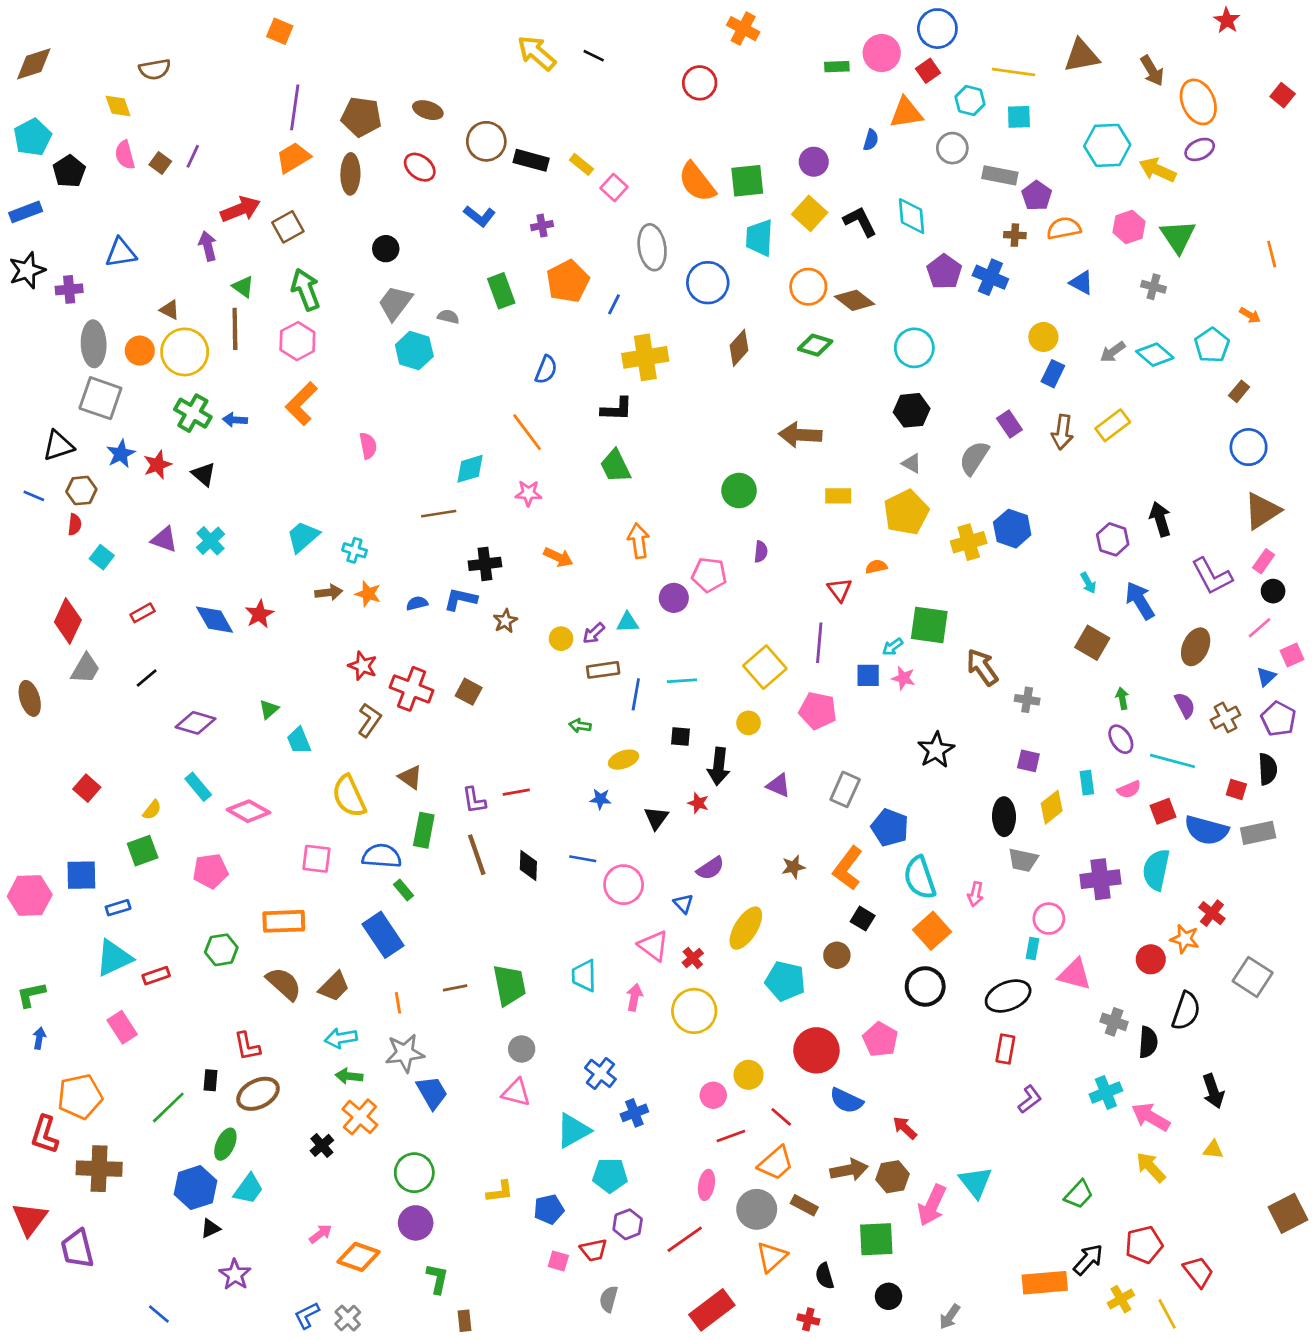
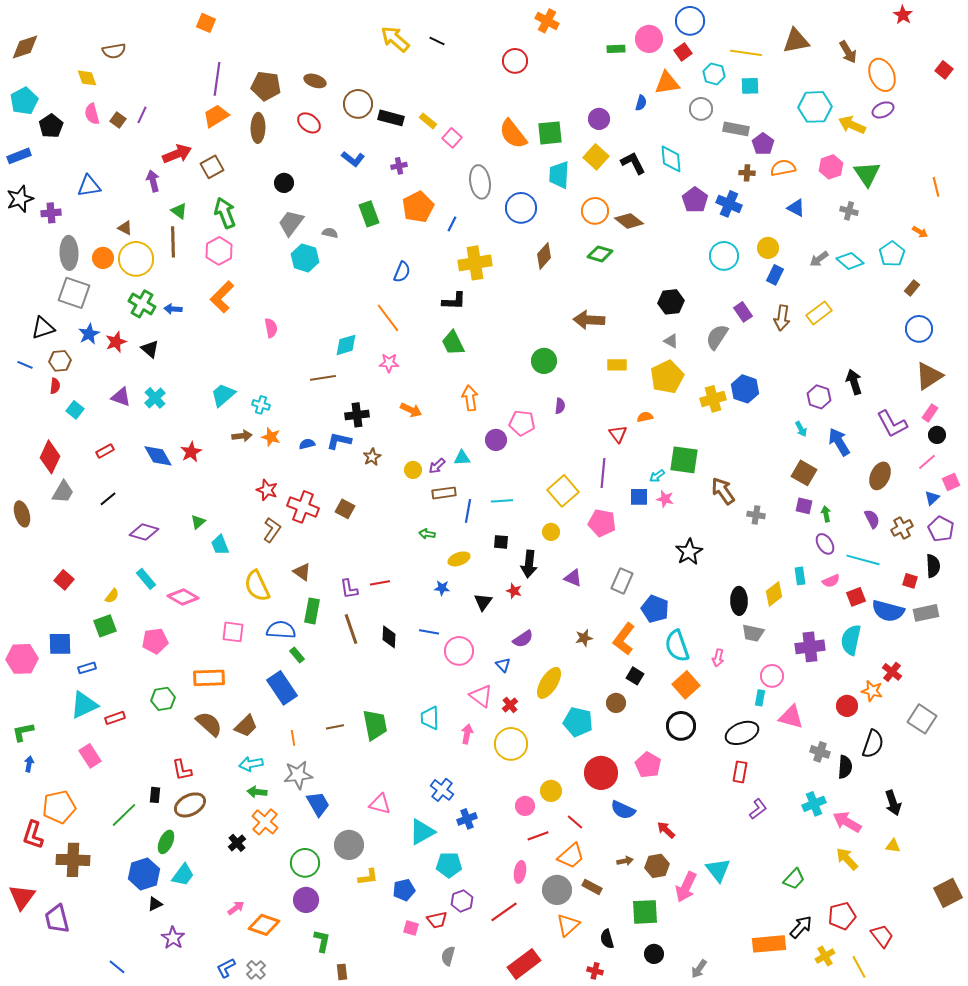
cyan circle: (914, 348) -> (724, 256), moved
purple square: (1028, 761) -> (804, 506), moved
gray circle: (522, 1049) -> (349, 845), moved, size x1.5
brown arrow: (849, 1170) -> (625, 861), size x0.6

